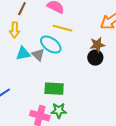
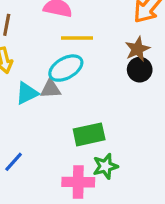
cyan ellipse: (51, 45) -> (66, 68), turned -50
gray triangle: (38, 55) -> (50, 89), turned -32

